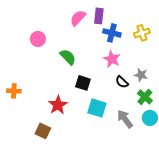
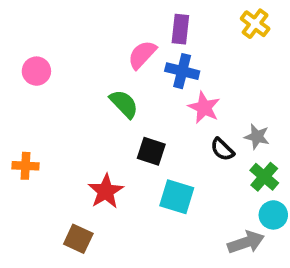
pink semicircle: (78, 18) -> (142, 55), moved
blue cross: (112, 33) -> (182, 71), moved
yellow cross: (142, 33) -> (255, 24), moved, turned -35
pink circle: (38, 39) -> (36, 71), moved
gray arrow: (125, 119) -> (246, 242), moved, turned 108

